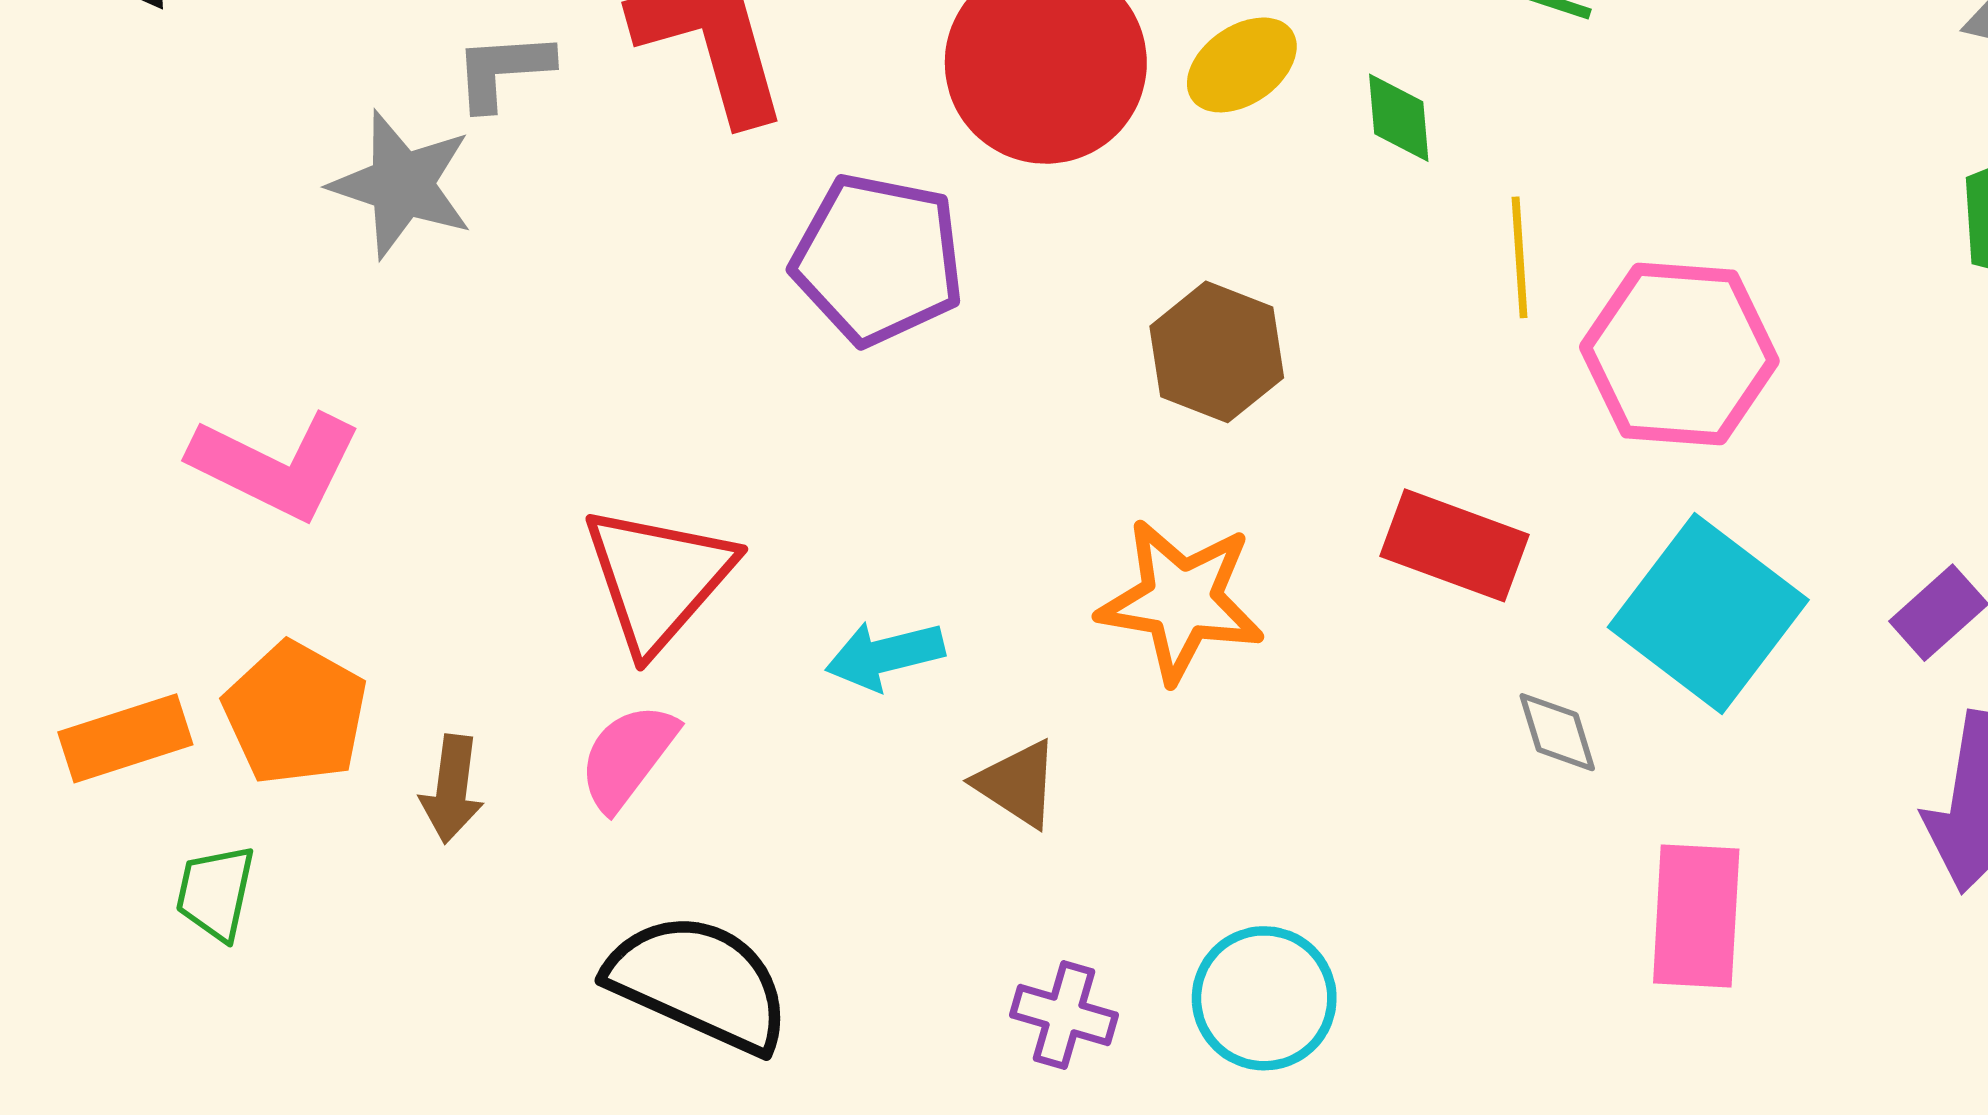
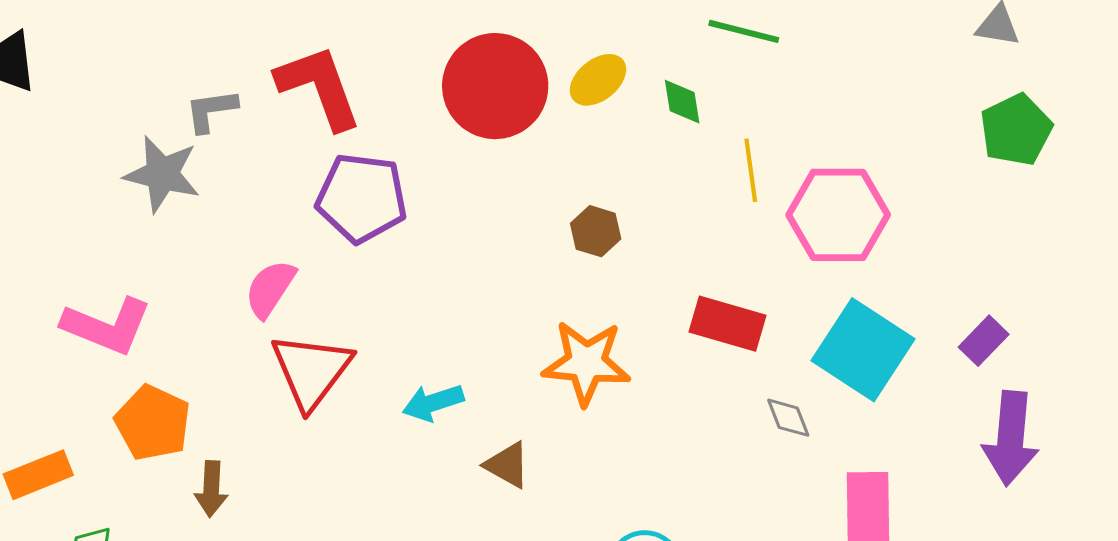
purple pentagon: (878, 259) -> (362, 198), moved
brown hexagon: (1217, 352) -> (596, 231), size x0.7
orange pentagon: (295, 713) -> (153, 423), moved
pink semicircle: (628, 757) -> (270, 289), moved

